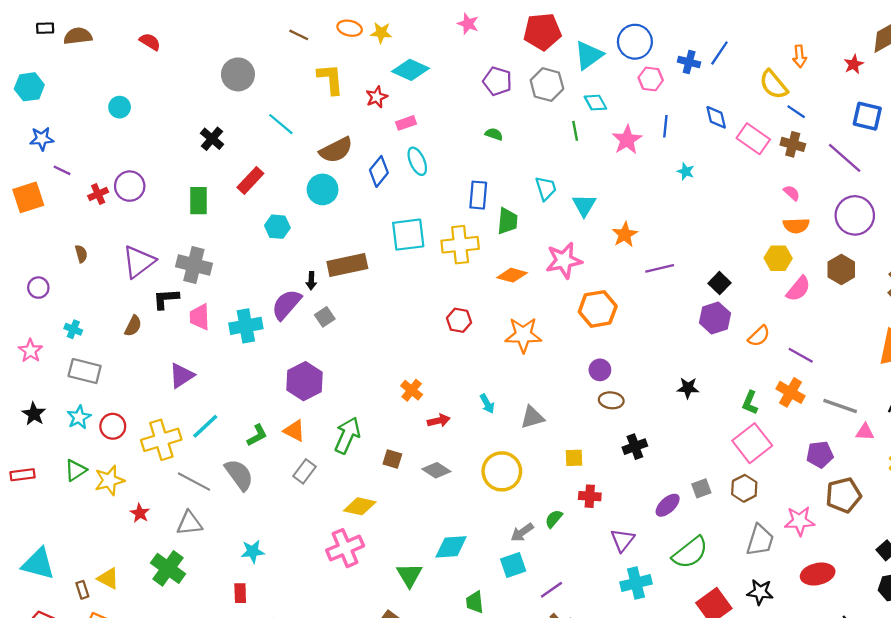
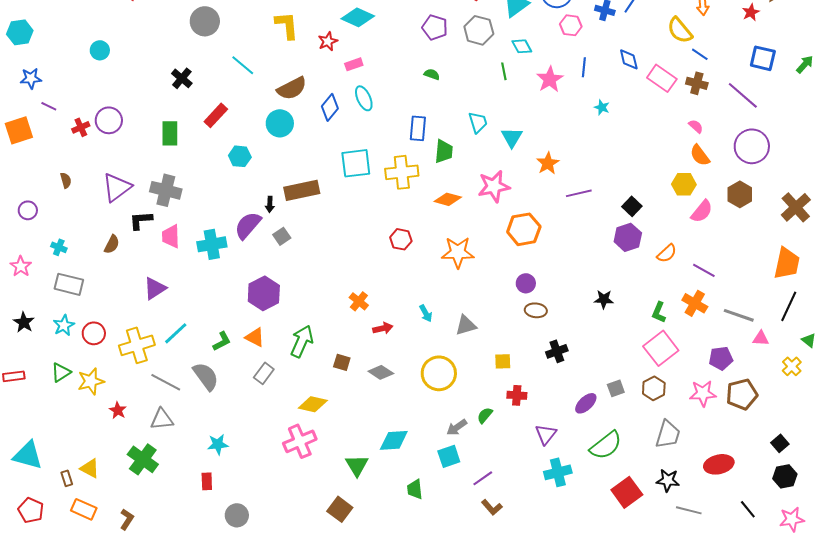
orange semicircle: (796, 226) -> (700, 155), turned 55
pink star: (800, 521) -> (703, 393), moved

